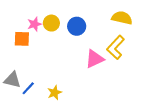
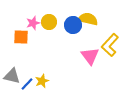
yellow semicircle: (122, 18) -> (88, 19), moved
pink triangle: (95, 59) -> (90, 56), turned -42
yellow star: (55, 93) -> (42, 81), moved

